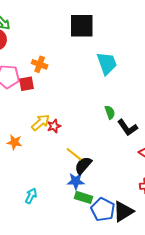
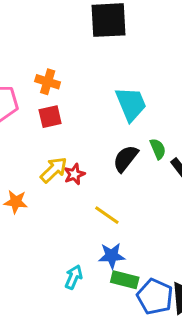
cyan trapezoid: (107, 63) -> (131, 104), moved
red square: (26, 84) -> (50, 117), moved
black semicircle: (83, 165) -> (126, 159), moved
cyan arrow: (31, 196) -> (74, 277), moved

